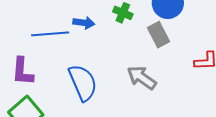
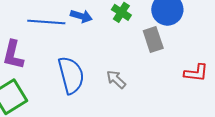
gray arrow: (142, 78) -> (116, 79), moved, size x0.7

